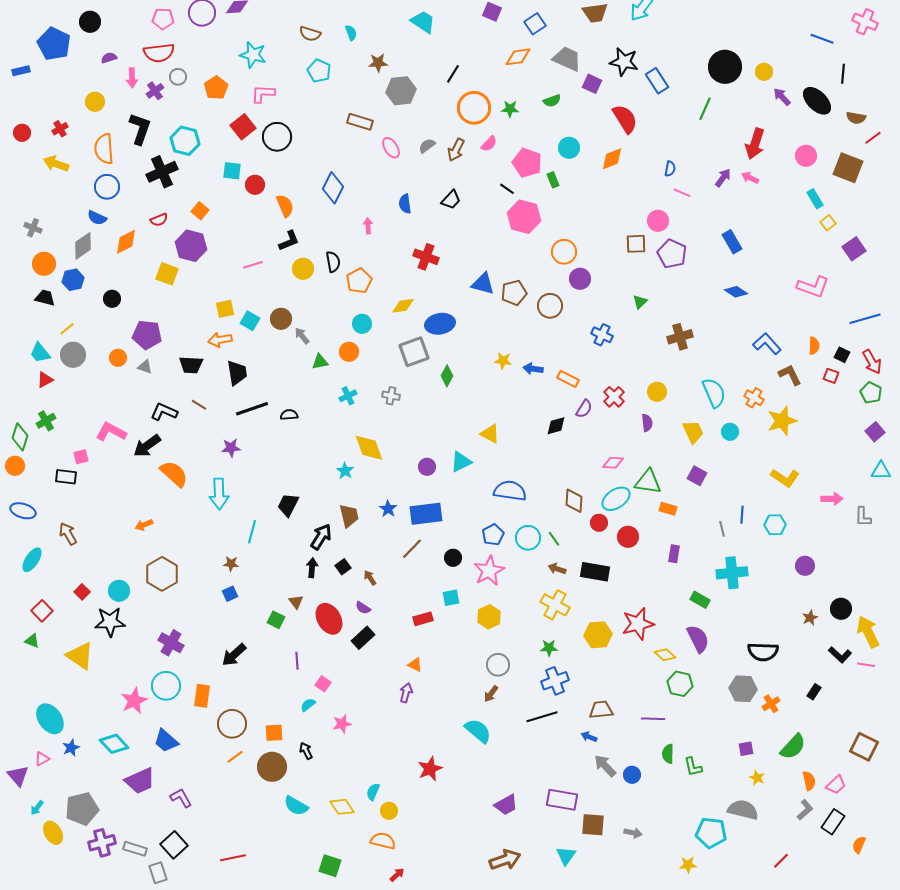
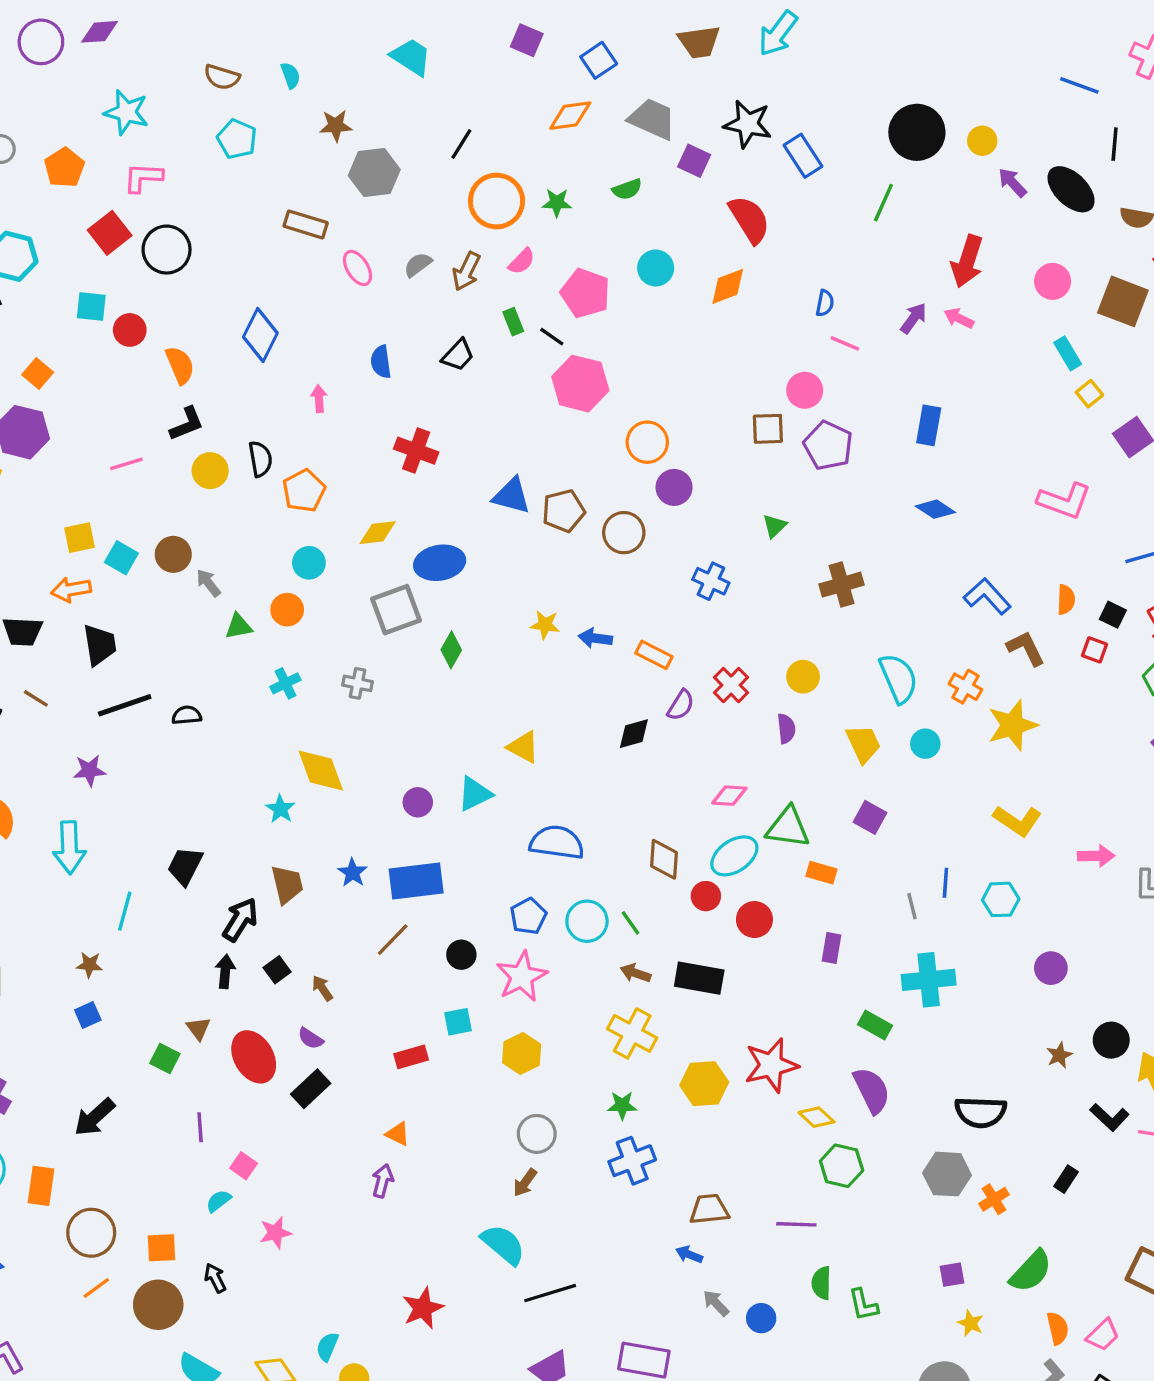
green rectangle: (553, 180) -> (513, 322), moved
blue rectangle: (732, 242) -> (929, 425), turned 40
black line: (542, 717) -> (550, 1293), moved
gray arrow: (605, 766) -> (716, 1303), size x0.7

